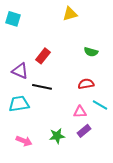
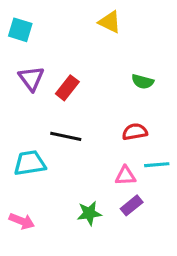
yellow triangle: (70, 14) -> (110, 22), turned 42
purple triangle: (20, 71) -> (31, 78), moved, turned 30
cyan line: (100, 105) -> (157, 165), turned -35
pink arrow: (24, 141) -> (22, 221), moved

